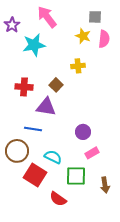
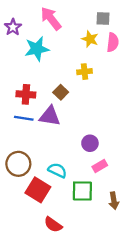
blue line: (33, 129) -> (24, 118), moved
red semicircle: (58, 199) -> (53, 225), moved

